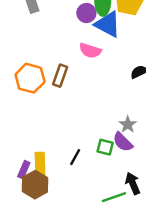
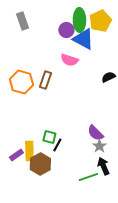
gray star: (128, 124) -> (99, 146), moved
green square: (105, 147) -> (49, 137), moved
purple rectangle: (24, 170) -> (16, 155), turned 32
brown hexagon: (35, 185) -> (40, 164), moved

